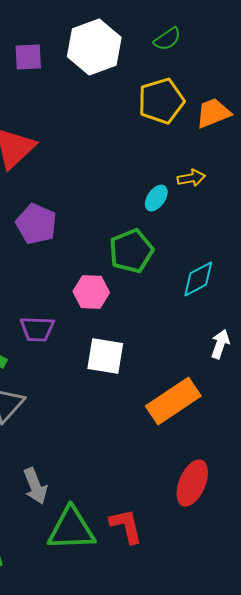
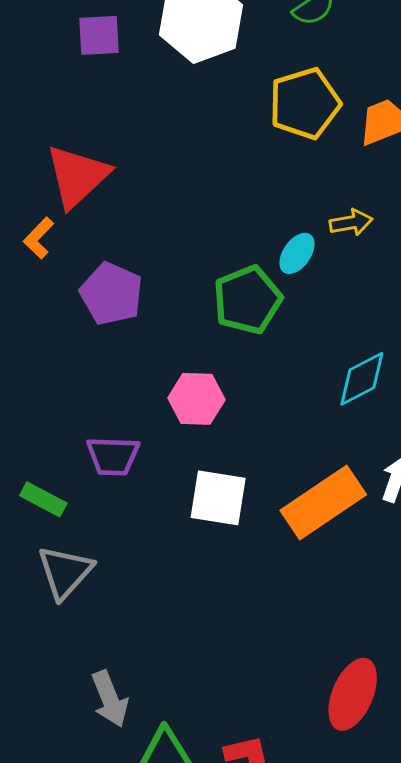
green pentagon: (131, 251) -> (247, 300), moved
orange rectangle: (173, 401) -> (323, 502), moved

